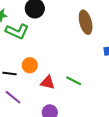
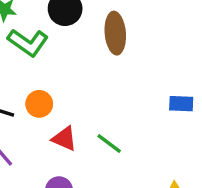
brown ellipse: (86, 22) -> (115, 33), moved

